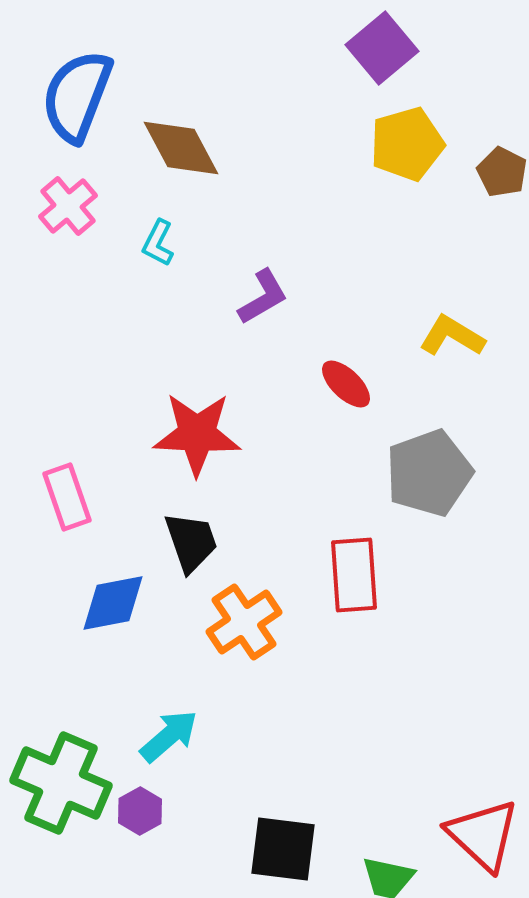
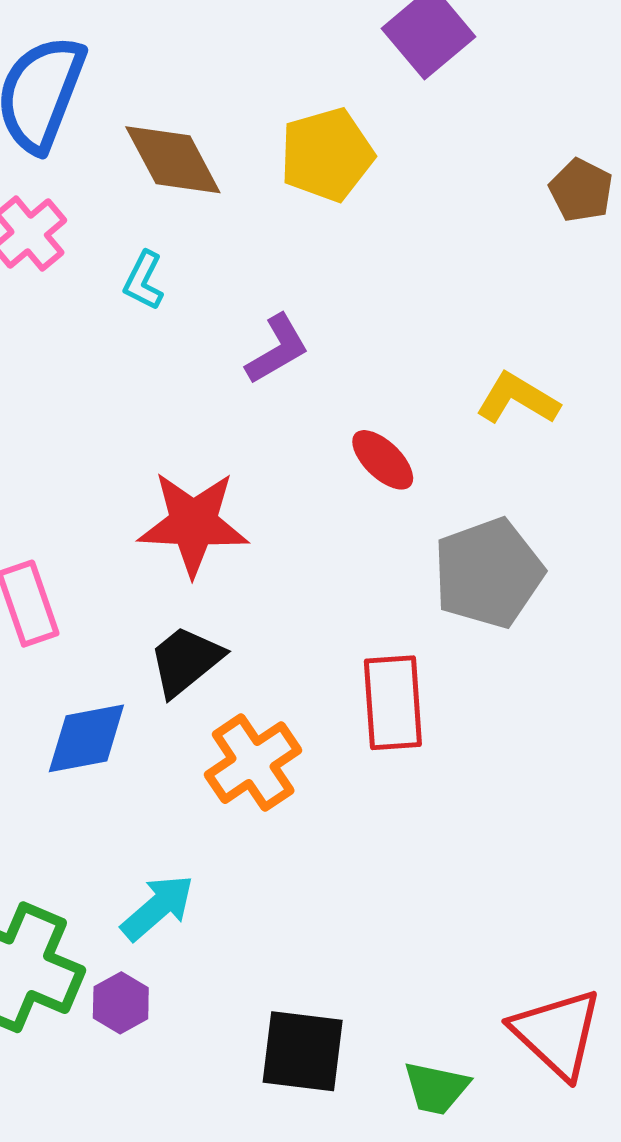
yellow pentagon: (407, 144) -> (327, 155), moved
black trapezoid: (191, 542) -> (186, 661), turned -110

